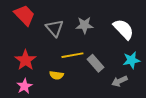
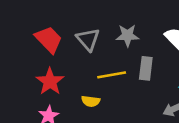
red trapezoid: (24, 15) -> (49, 39), moved
gray rectangle: (95, 63) -> (146, 68), moved, turned 48

